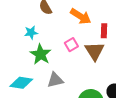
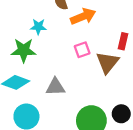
orange arrow: (81, 16) -> (83, 16), moved, turned -65
green star: (41, 54) -> (24, 50), moved, turned 30

